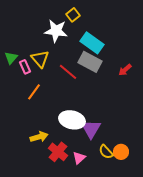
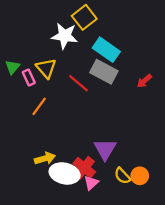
yellow square: (73, 15) -> (84, 17), size x1.5
white ellipse: (72, 120) -> (65, 173), moved
red cross: (58, 152) -> (84, 168), moved

